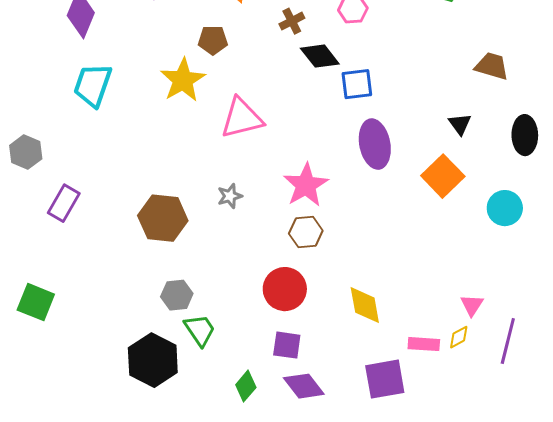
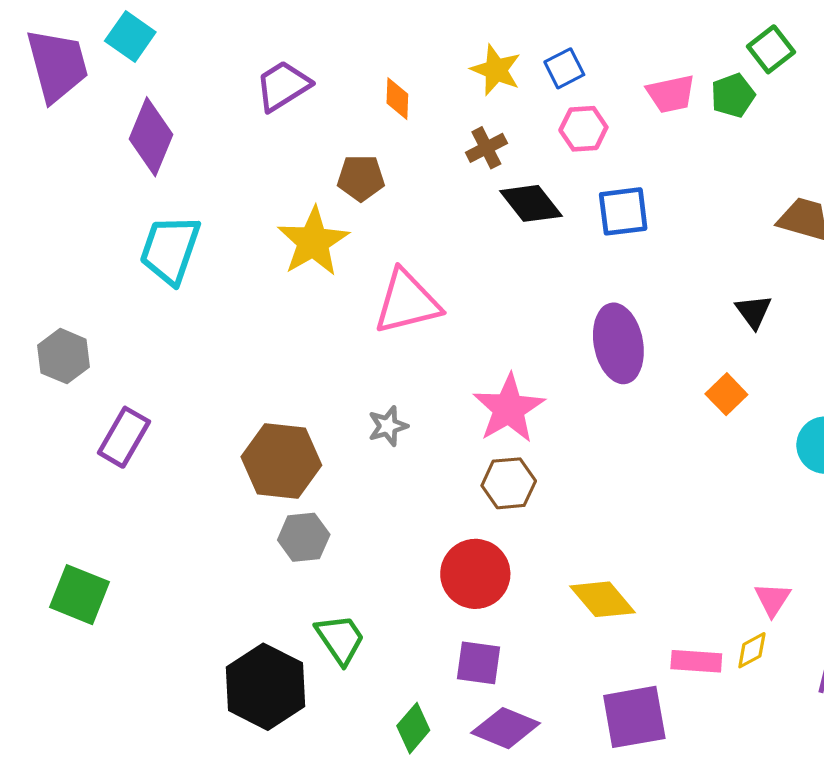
blue square: (357, 84) -> (623, 211), moved
orange square: (443, 176) -> (726, 394), size x0.6
gray hexagon: (177, 295) -> (304, 537), moved
yellow diamond: (365, 305) -> (602, 599), turned -30
purple diamond: (304, 386) -> (506, 728), turned -30

